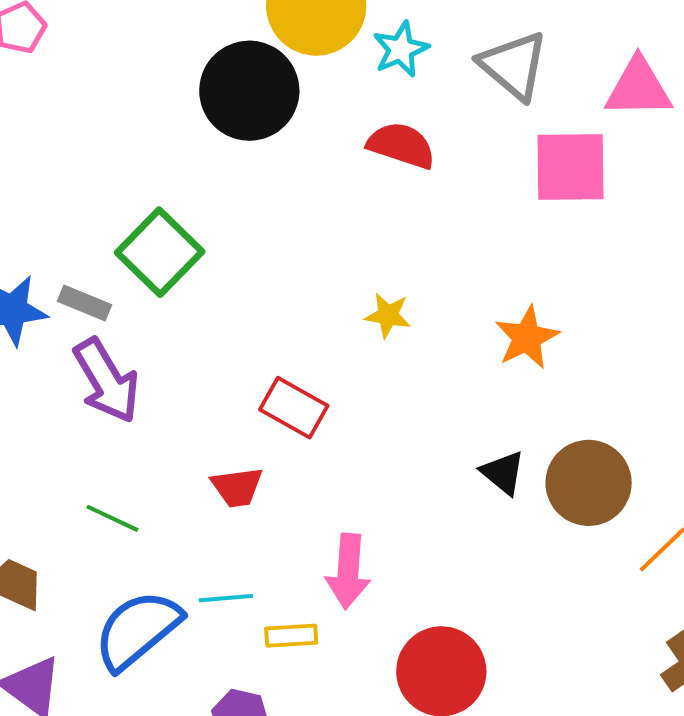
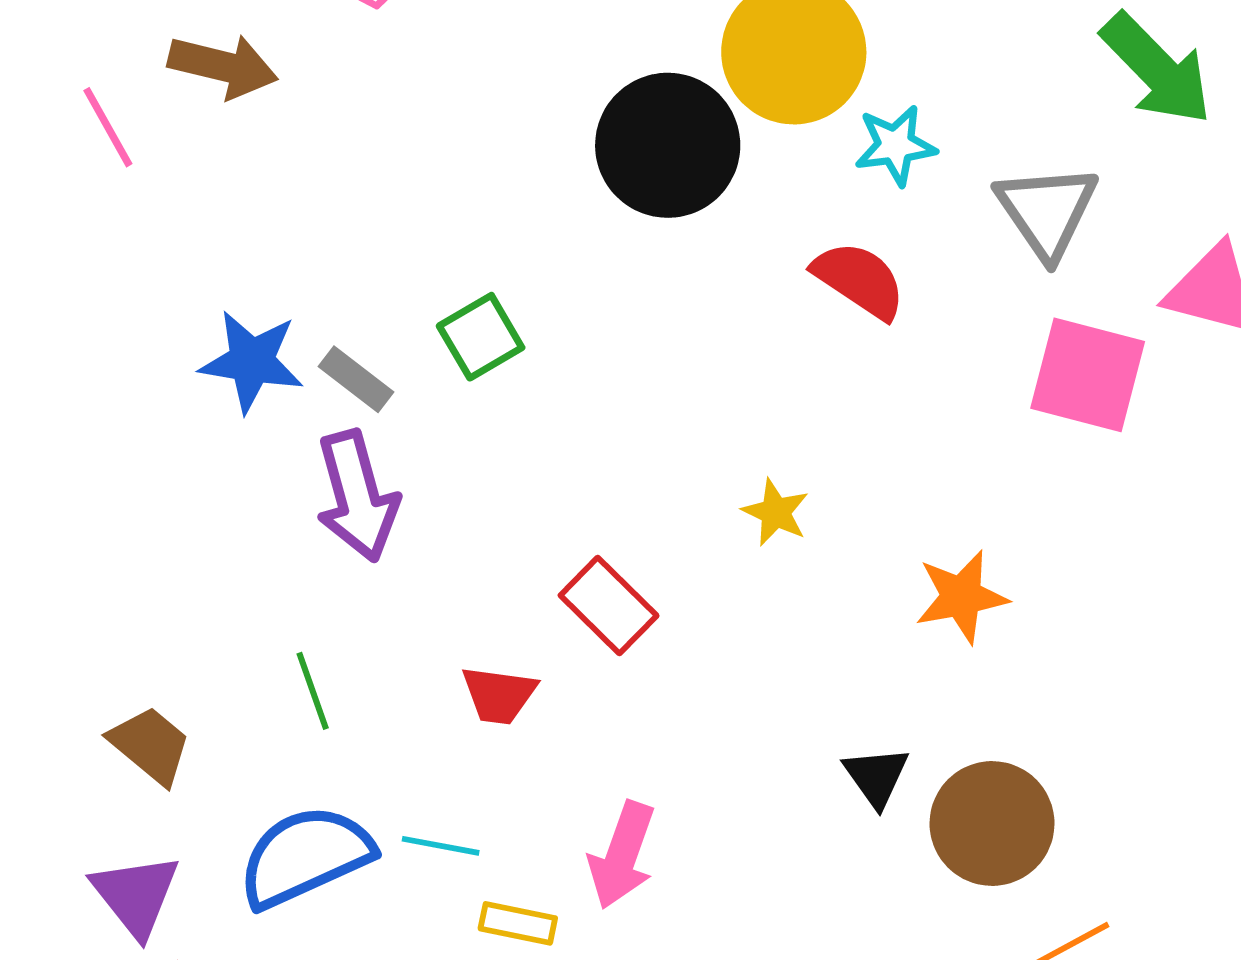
green square: (160, 252) -> (481, 337), size x0.7
green line: (112, 518) -> (313, 691), turned 30

